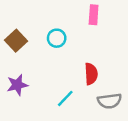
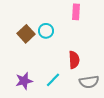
brown square: (16, 41) -> (26, 34), moved
purple star: (17, 85) -> (24, 81), moved

